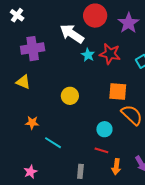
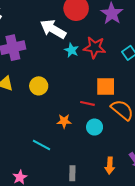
yellow circle: (70, 96) -> (39, 86), moved
orange star: (32, 123) -> (64, 121), moved
red line: (101, 150) -> (87, 103), moved

